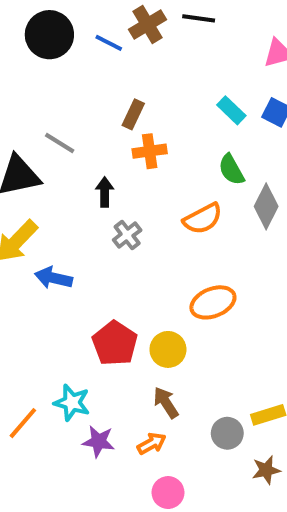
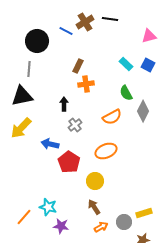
black circle: (49, 35) -> (37, 41), moved
gray line: (60, 143) -> (29, 69), moved, turned 63
blue arrow: (54, 278) -> (50, 144), moved
orange ellipse: (213, 302) -> (106, 151), moved
red pentagon: (115, 343) -> (69, 162), moved
orange arrow: (152, 443) -> (101, 227), moved

